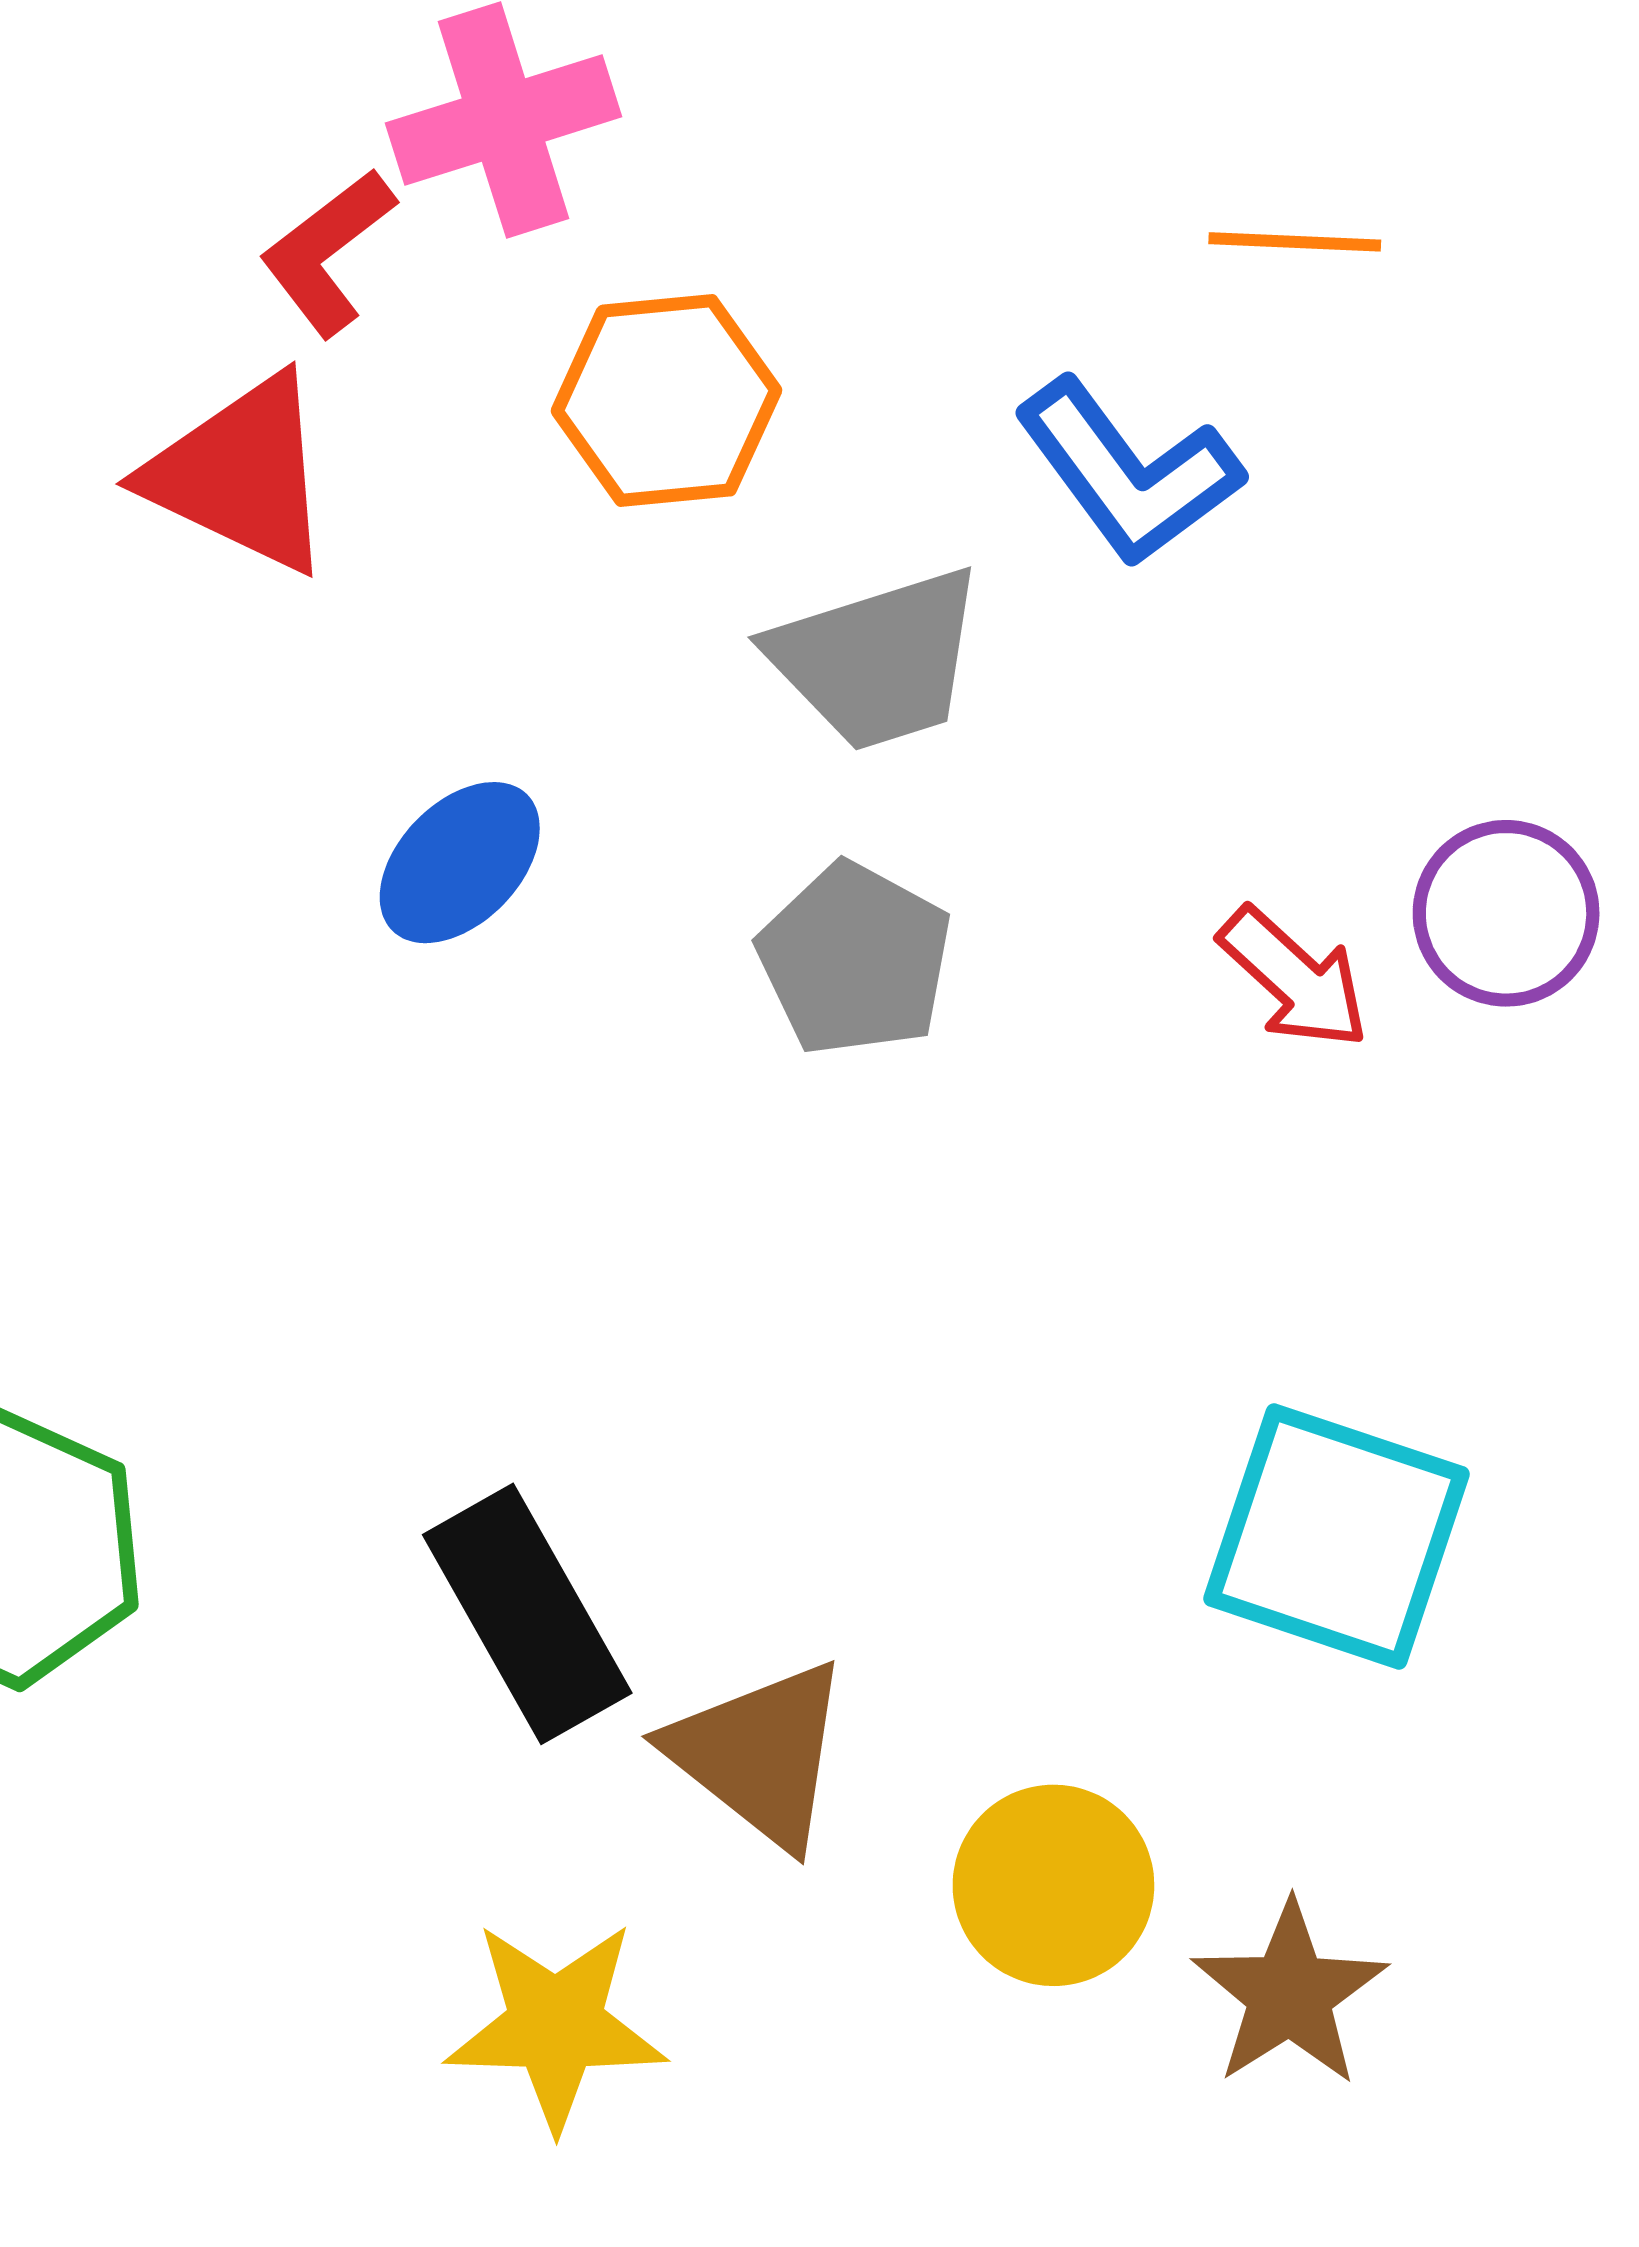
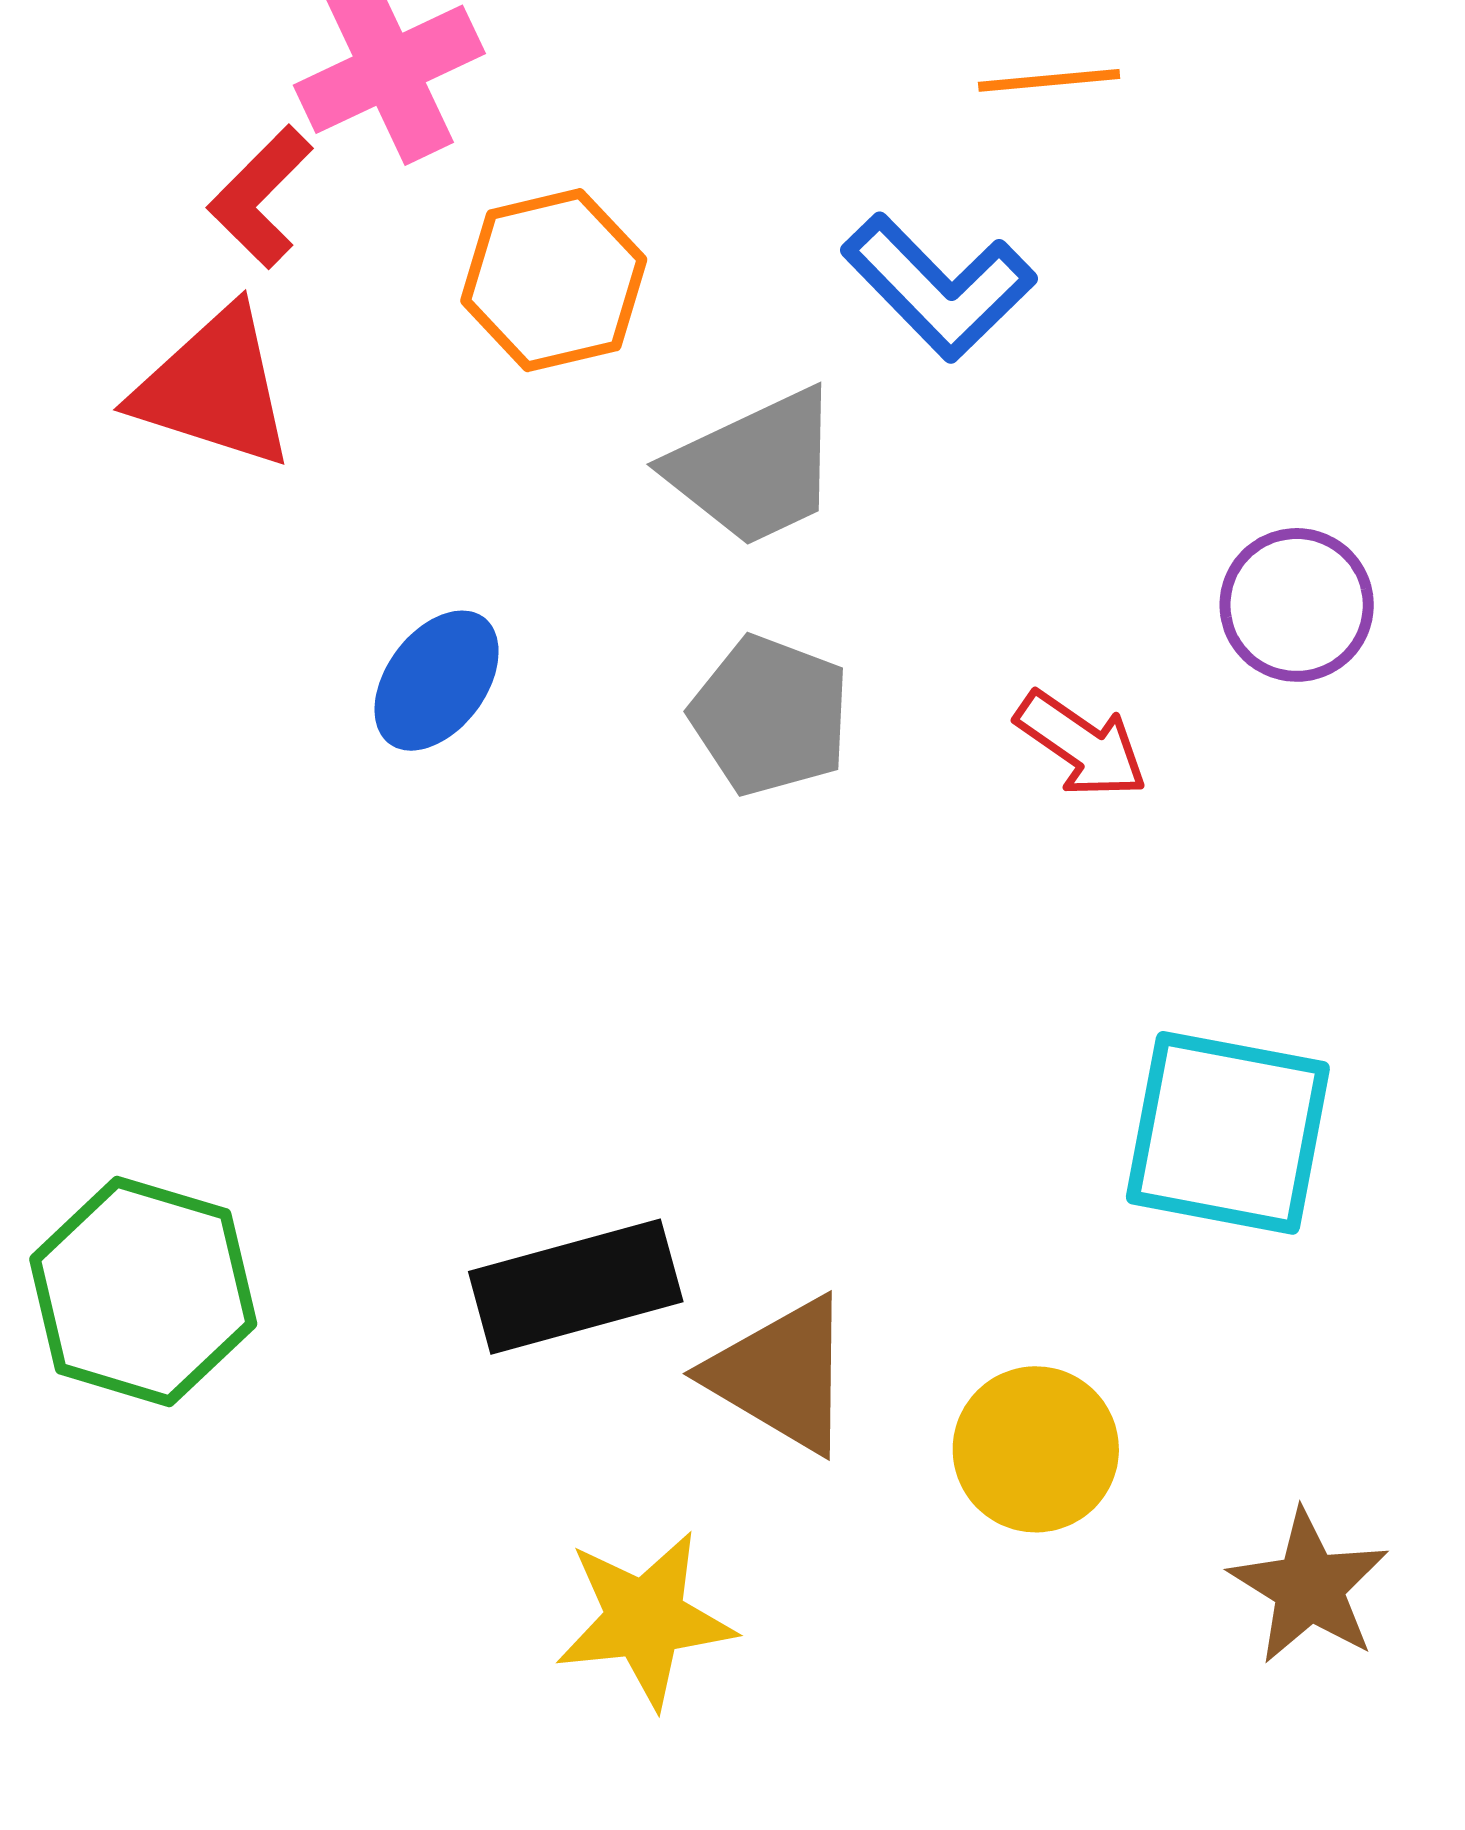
red arrow: (1294, 978) -> (1081, 745), moved
black rectangle: (527, 1614) -> (576, 1287), turned -68
brown star: (1290, 1994) -> (1309, 1587), moved

